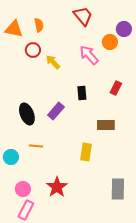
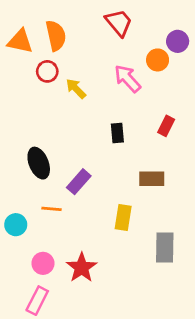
orange semicircle: (39, 25) -> (56, 36), size x1.5
purple rectangle: (56, 111) -> (79, 182), moved
pink circle: (23, 189) -> (43, 263), moved
gray rectangle: (118, 189) -> (165, 248), moved

